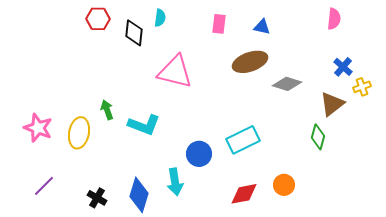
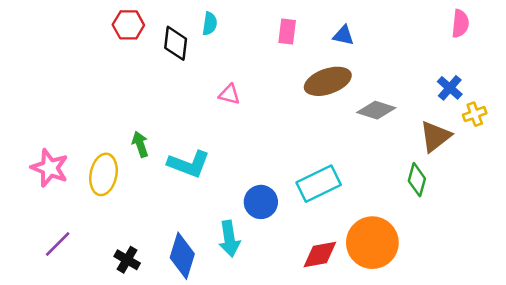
pink semicircle: (334, 19) -> (460, 24), moved
pink triangle: (175, 72) -> (229, 94), size x0.5
orange circle: (284, 185) -> (372, 243), size x1.8

